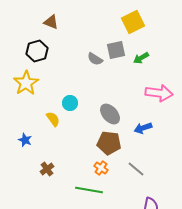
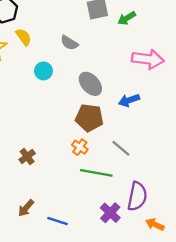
gray semicircle: (95, 59) -> (69, 43), moved
yellow semicircle: (53, 119) -> (24, 37), moved
brown cross: (47, 169) -> (27, 156), moved
green line: (89, 190) -> (96, 173), moved

